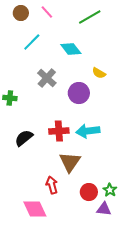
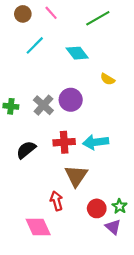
gray cross: (47, 78) -> (43, 105), moved
purple circle: (79, 93) -> (71, 100), moved
purple triangle: (104, 209) -> (113, 227), turned 35

